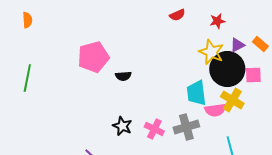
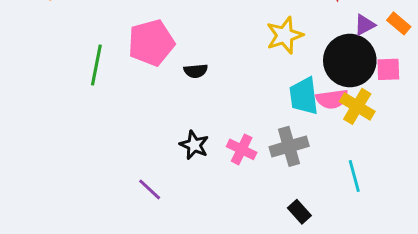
yellow star: (211, 52) -> (285, 35), moved, turned 30
green line: (27, 78) -> (96, 65), moved
pink semicircle: (215, 110) -> (332, 99), moved

